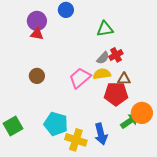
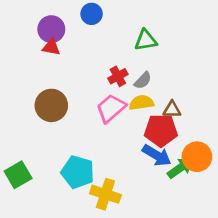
red cross: (116, 55) -> (118, 76), moved
brown circle: (37, 76) -> (51, 105), size x1.5
blue arrow: (101, 134) -> (157, 155), moved, turned -45

